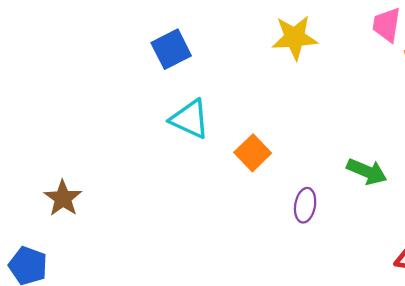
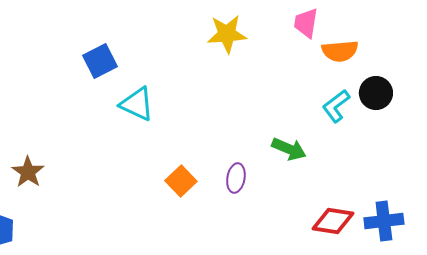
blue square: (171, 49) -> (100, 61), moved
orange square: (253, 153) -> (181, 181), moved

